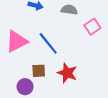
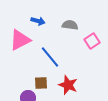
pink triangle: (17, 41) -> (20, 40), moved

